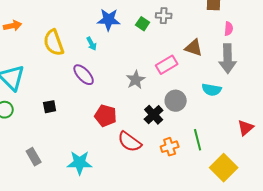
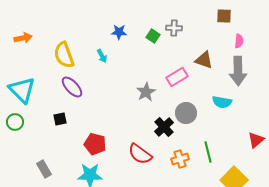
blue star: (109, 20) -> (119, 32), size x0.7
purple ellipse: (84, 75) -> (72, 87), moved
red pentagon: (106, 116) -> (95, 144), moved

